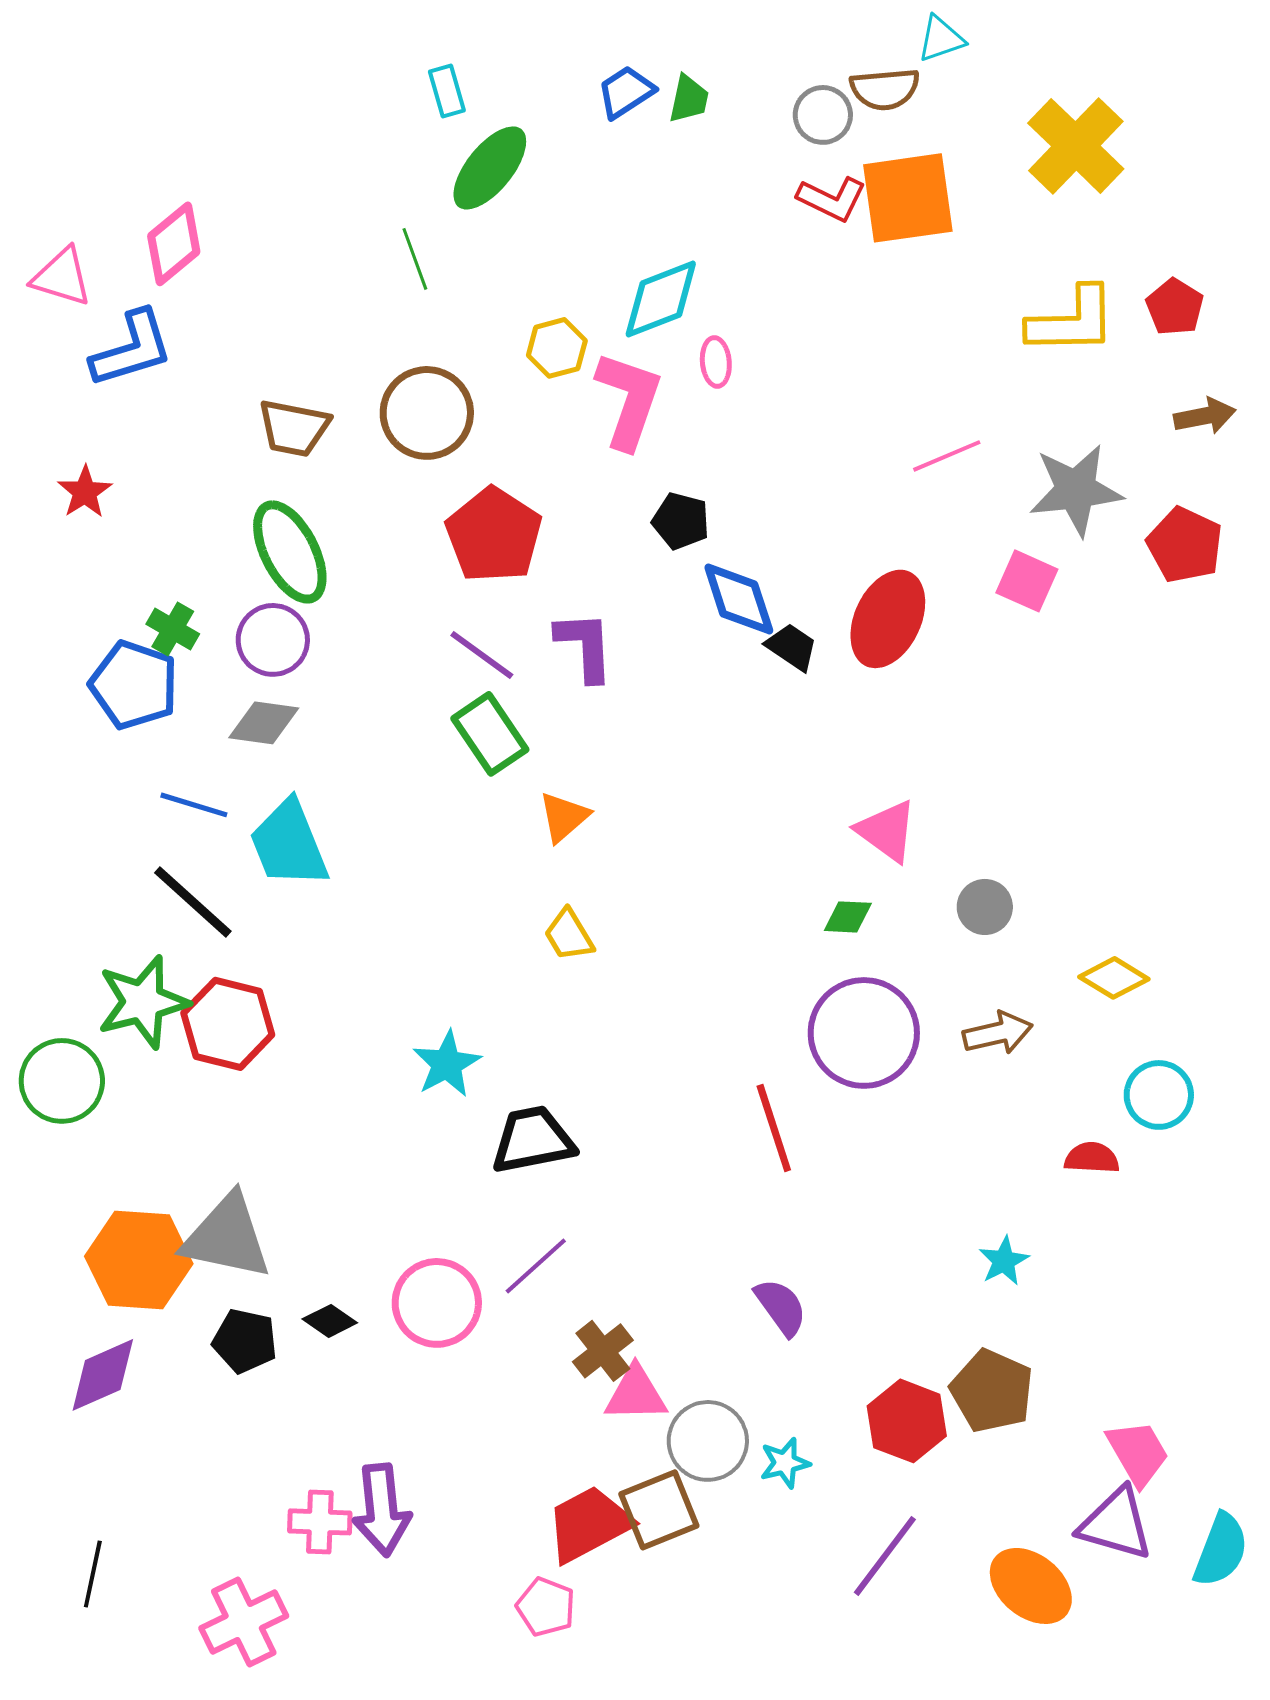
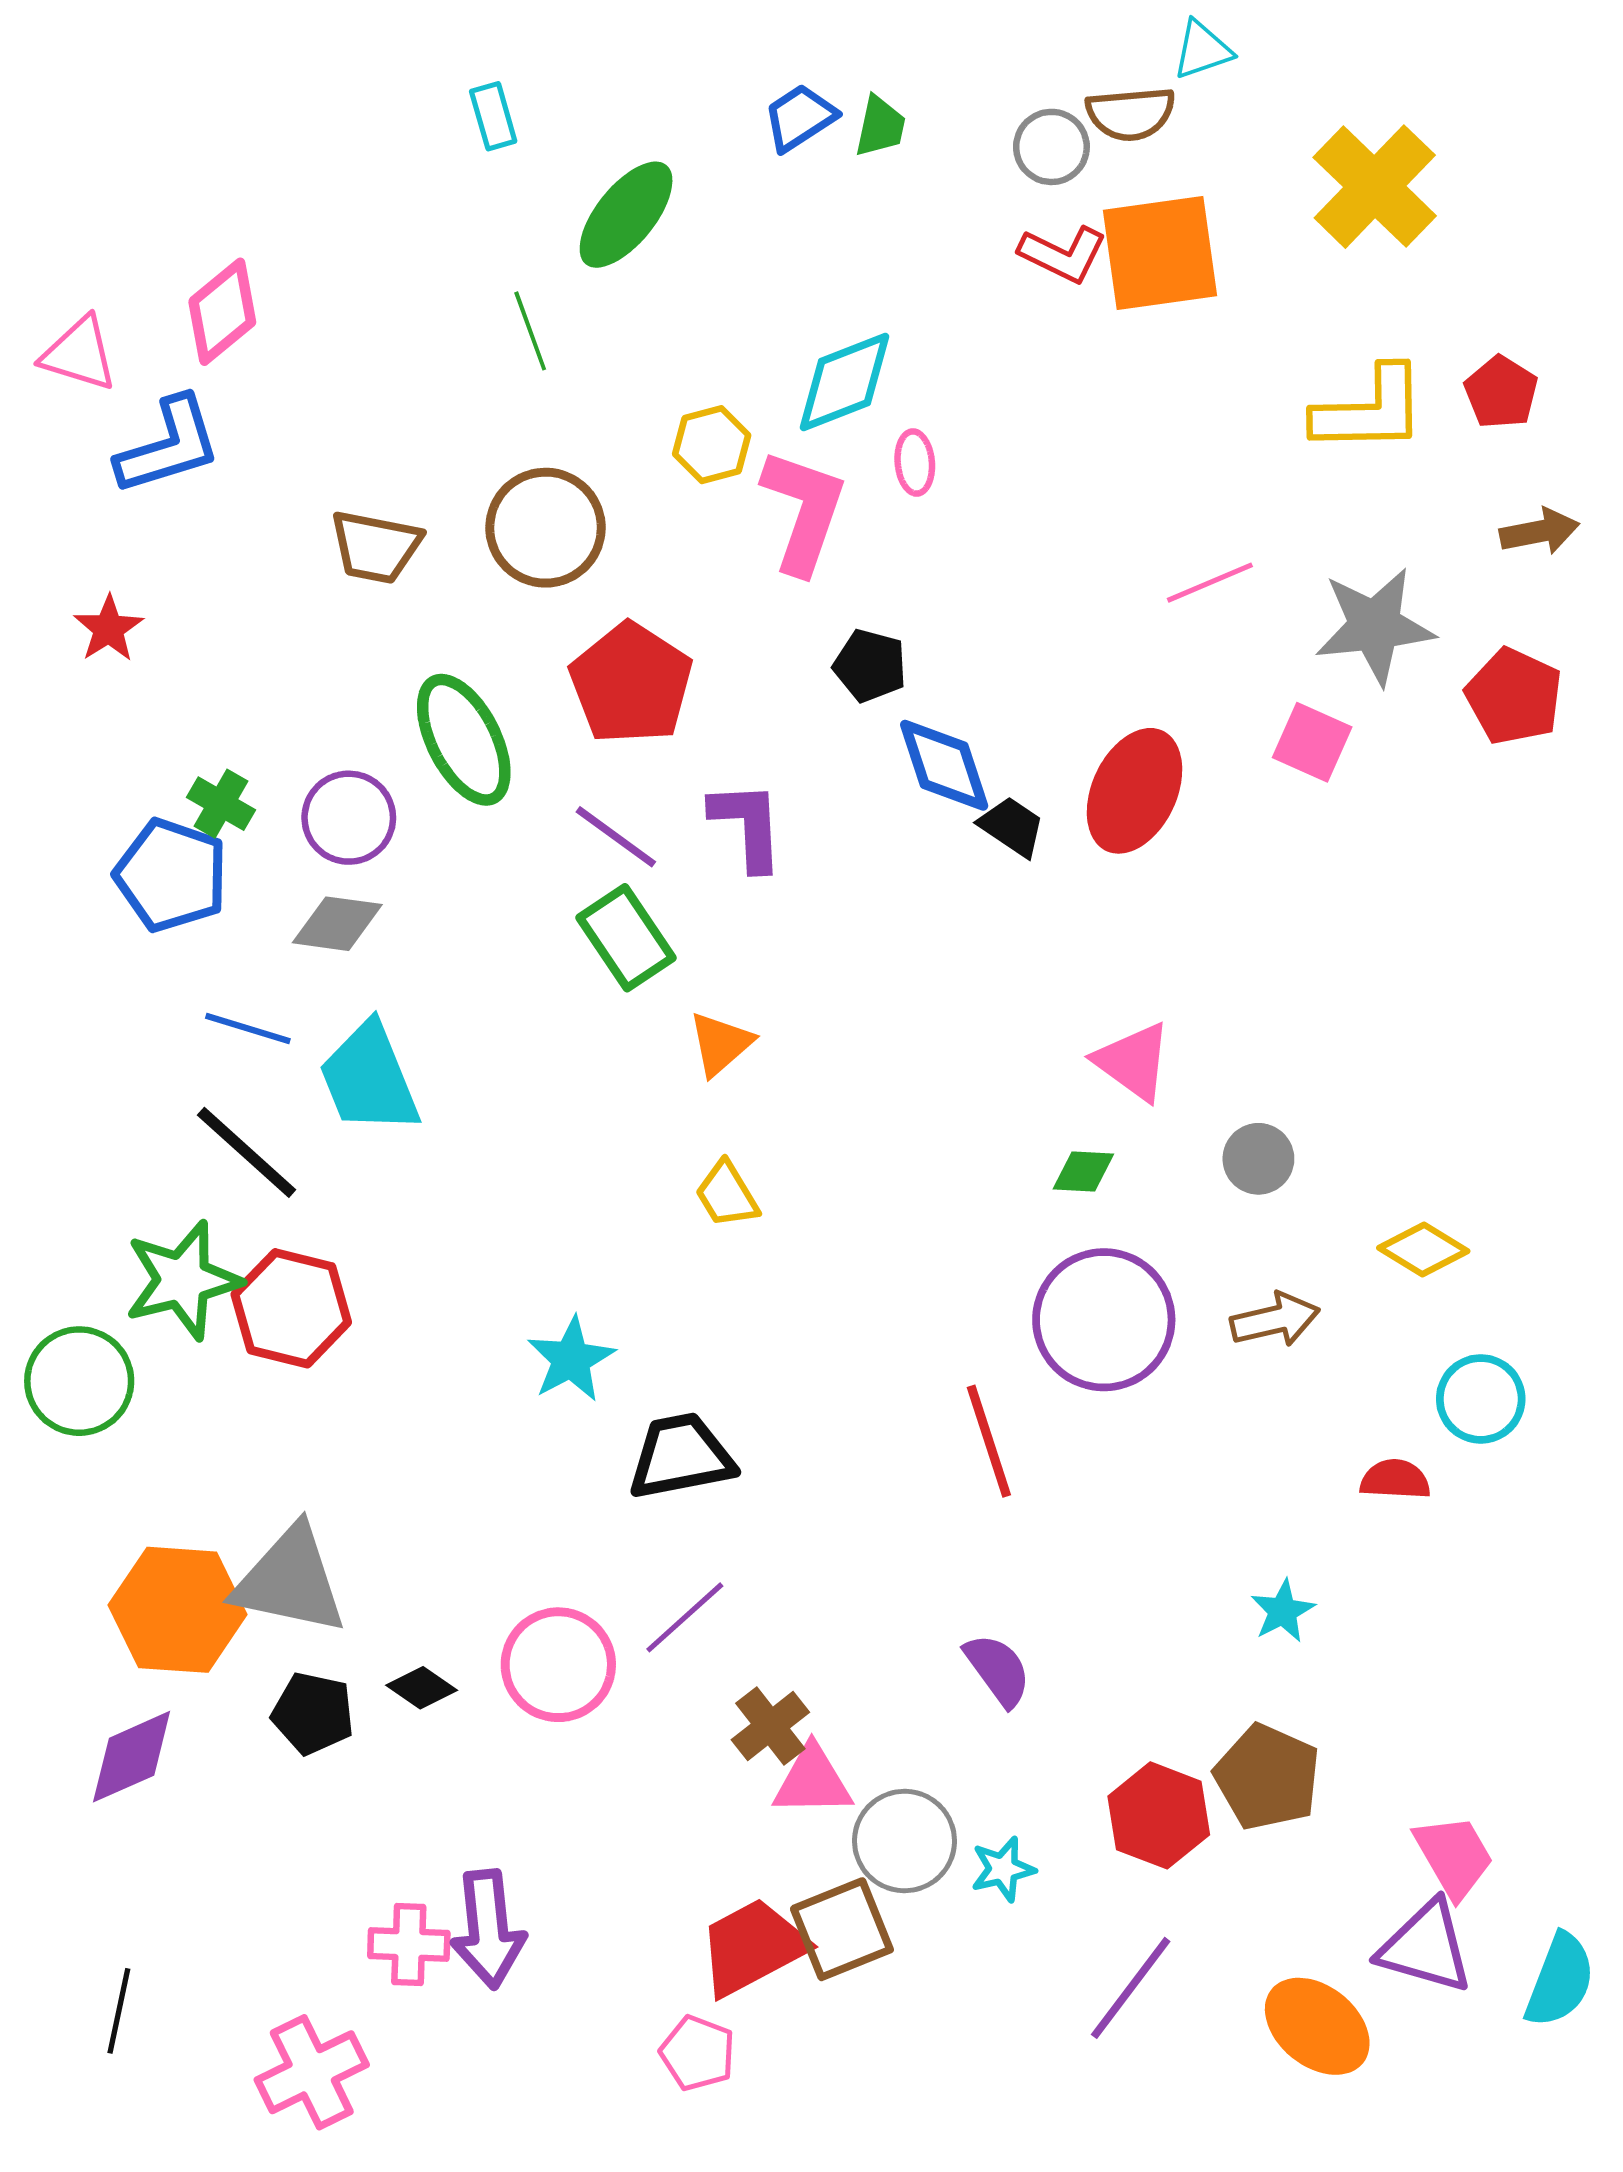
cyan rectangle: (447, 91) -> (493, 116), moved
green ellipse: (290, 552) -> (464, 740), moved

